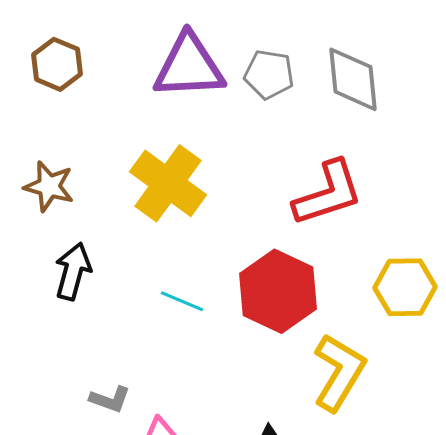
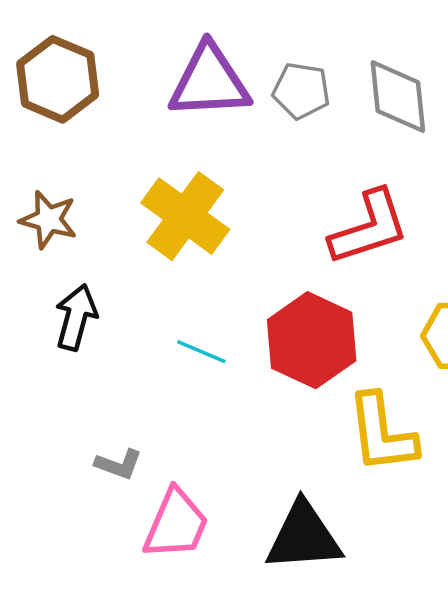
brown hexagon: (57, 64) -> (58, 79), size x1.4
yellow L-shape: (339, 372) -> (382, 433), turned 142

